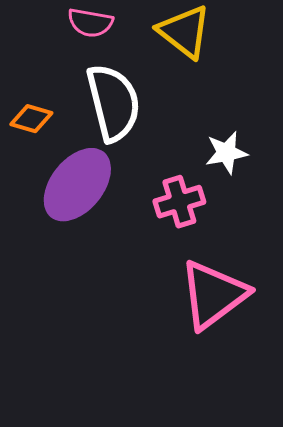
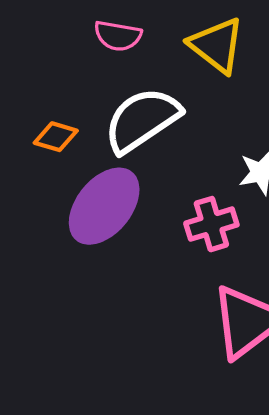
white semicircle: (113, 103) -> (142, 120), turned -110

